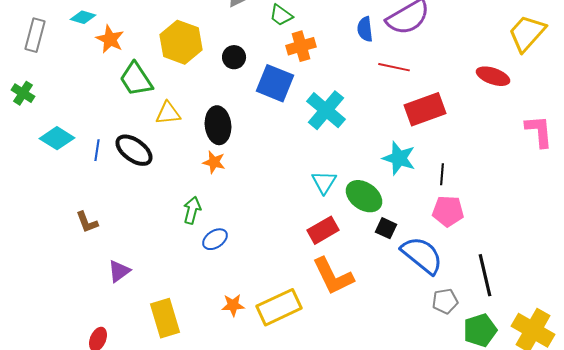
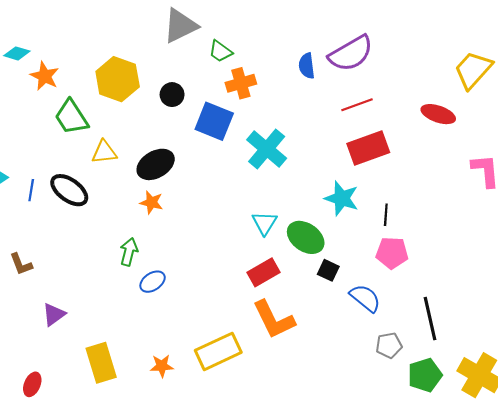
red line: (394, 67) -> (357, 105), moved, turned -32
black ellipse: (218, 125) -> (156, 164), turned 66
blue semicircle: (422, 255) -> (365, 298), size x0.7
orange star: (233, 305) -> (162, 366), moved

